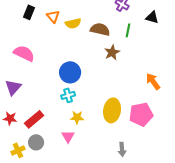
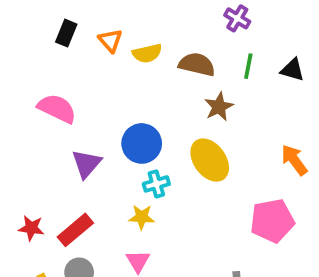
black triangle: (152, 17) -> (292, 70), moved
purple triangle: (13, 87) -> (86, 164), moved
cyan cross: (68, 95) -> (156, 184), moved
yellow ellipse: (112, 110) -> (210, 160), moved, turned -45
yellow star: (77, 117) -> (142, 217), moved

